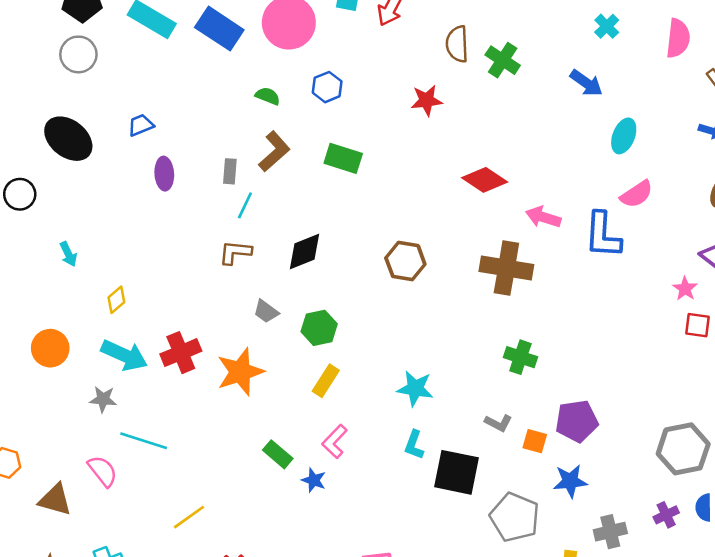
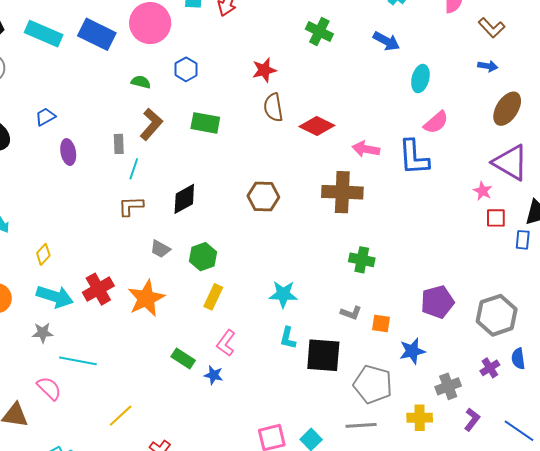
brown semicircle: (457, 44) -> (273, 107), moved
purple pentagon: (577, 421) -> (437, 302), moved

